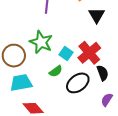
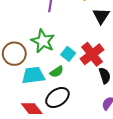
cyan trapezoid: (21, 83) -> (33, 75), moved
black ellipse: (78, 83) -> (57, 97), moved

